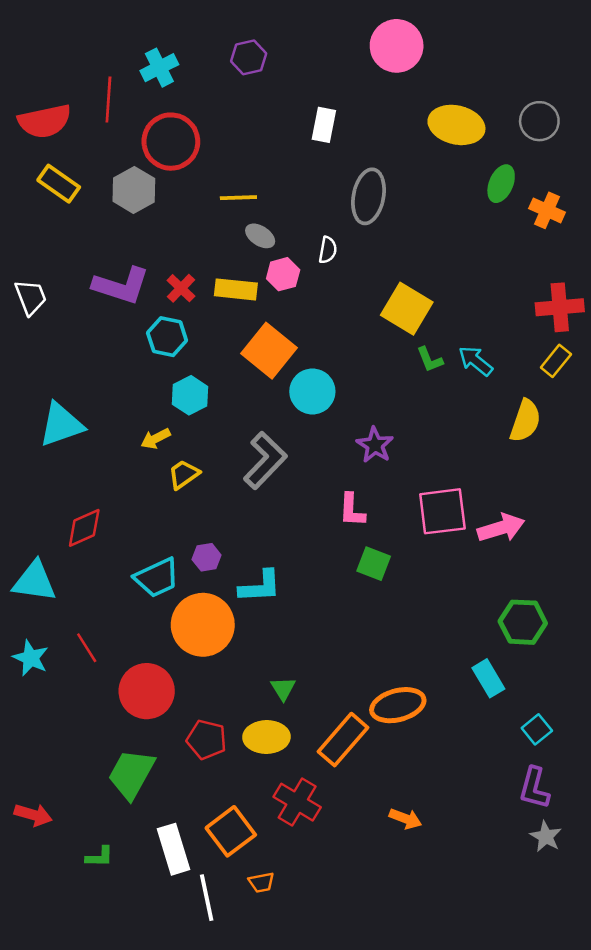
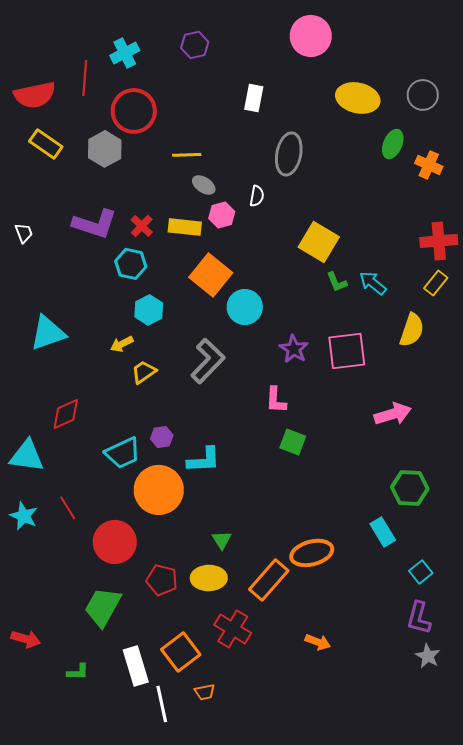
white trapezoid: (31, 297) -> (24, 233), size x0.7
pink square: (442, 511) -> (347, 351), moved

